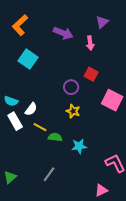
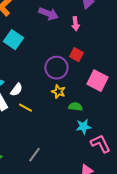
purple circle: (71, 87) -> (56, 68), size x1.5
green semicircle: (55, 137) -> (75, 107), moved
cyan star: (79, 146) -> (83, 127), moved

